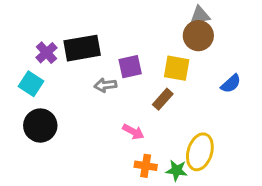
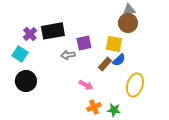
blue semicircle: (231, 84) -> (119, 60), moved
yellow ellipse: (200, 152) -> (135, 85), moved
orange cross: (146, 166) -> (94, 107), turned -32

